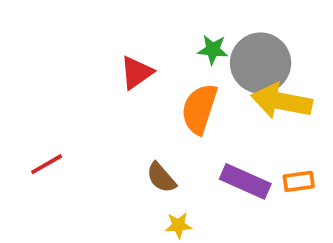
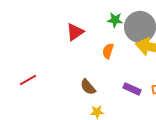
orange semicircle: (199, 109) -> (108, 51), size x0.6
purple rectangle: (245, 181) -> (132, 89), size x0.7

